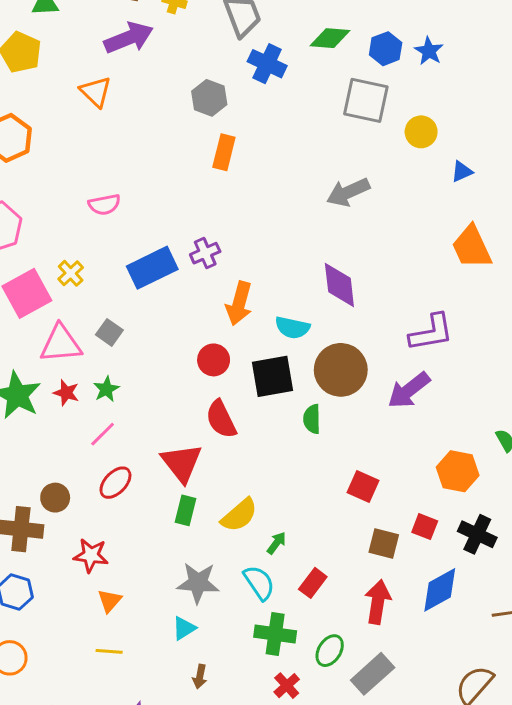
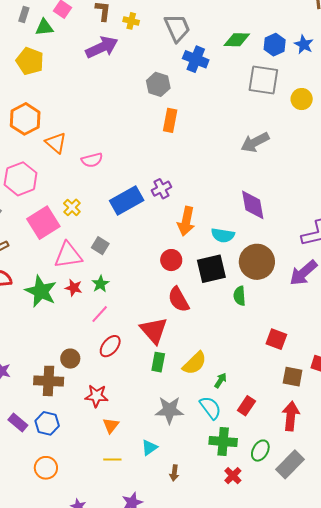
orange triangle: (96, 92) -> (56, 143), moved
cyan triangle: (184, 628) -> (149, 447), moved

